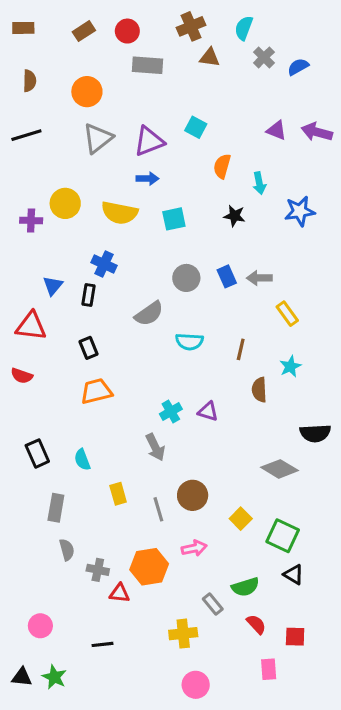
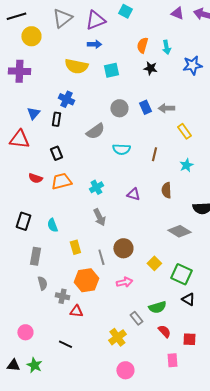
orange semicircle: (222, 166) -> (142, 45), moved
yellow circle: (65, 203) -> (31, 36), moved
purple cross: (31, 220) -> (19, 71), size x1.5
red semicircle: (22, 376) -> (35, 178), moved
brown semicircle: (259, 390) -> (166, 190), moved
cyan cross: (171, 411) -> (96, 187), moved
black rectangle: (37, 453) -> (23, 221), turned 42
orange hexagon: (149, 567) -> (86, 280), moved
yellow cross: (183, 634) -> (117, 337), turned -30
black line: (102, 644) -> (65, 344), turned 32

